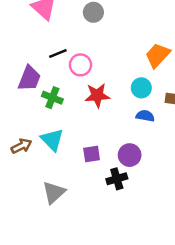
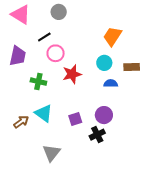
black line: (58, 54) -> (44, 37), moved
purple trapezoid: (29, 78) -> (18, 56), moved

